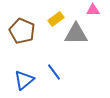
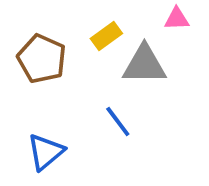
blue line: (54, 72) -> (118, 122), moved

